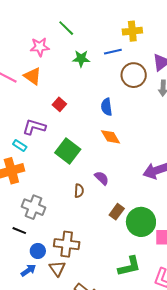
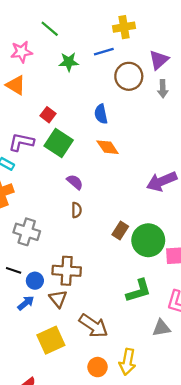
green square: (68, 151) -> (59, 143), moved
purple semicircle: (102, 178) -> (75, 182), moved
black line: (19, 231) -> (14, 270), moved

